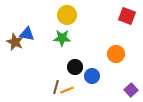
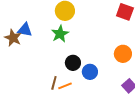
green star: (62, 38) -> (60, 34), turned -30
orange circle: (116, 54) -> (123, 54), moved

